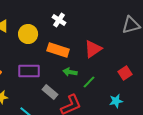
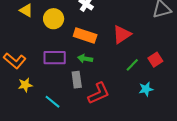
green arrow: (70, 72) -> (85, 59), moved
green line: (89, 82) -> (132, 65), moved
gray rectangle: (50, 92) -> (77, 80), turned 42

